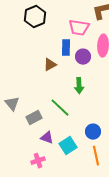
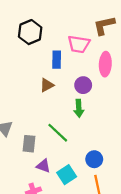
blue rectangle: (66, 48) -> (57, 60), moved
purple circle: (83, 57) -> (83, 85), moved
gray rectangle: (34, 118) -> (29, 144), turned -56

